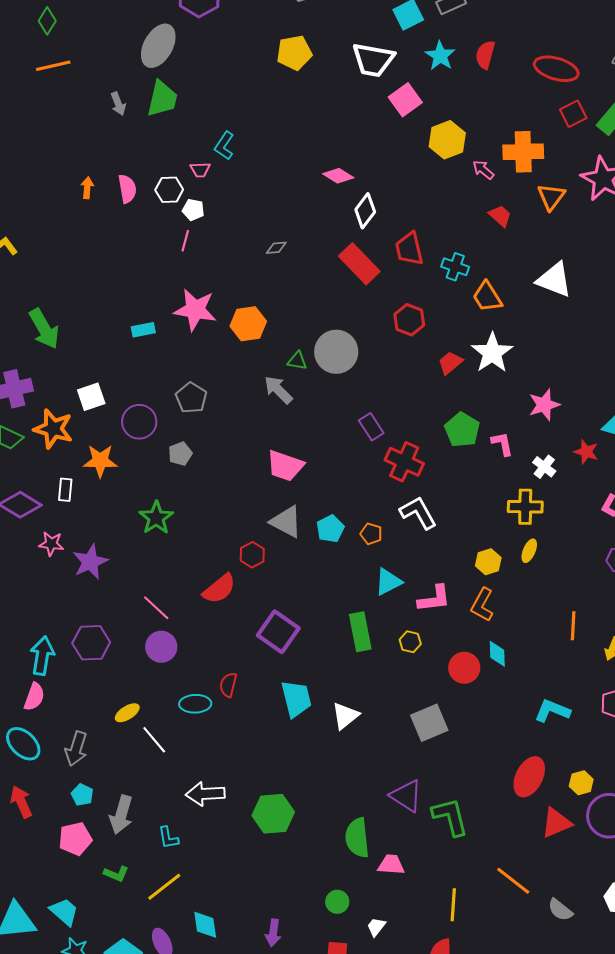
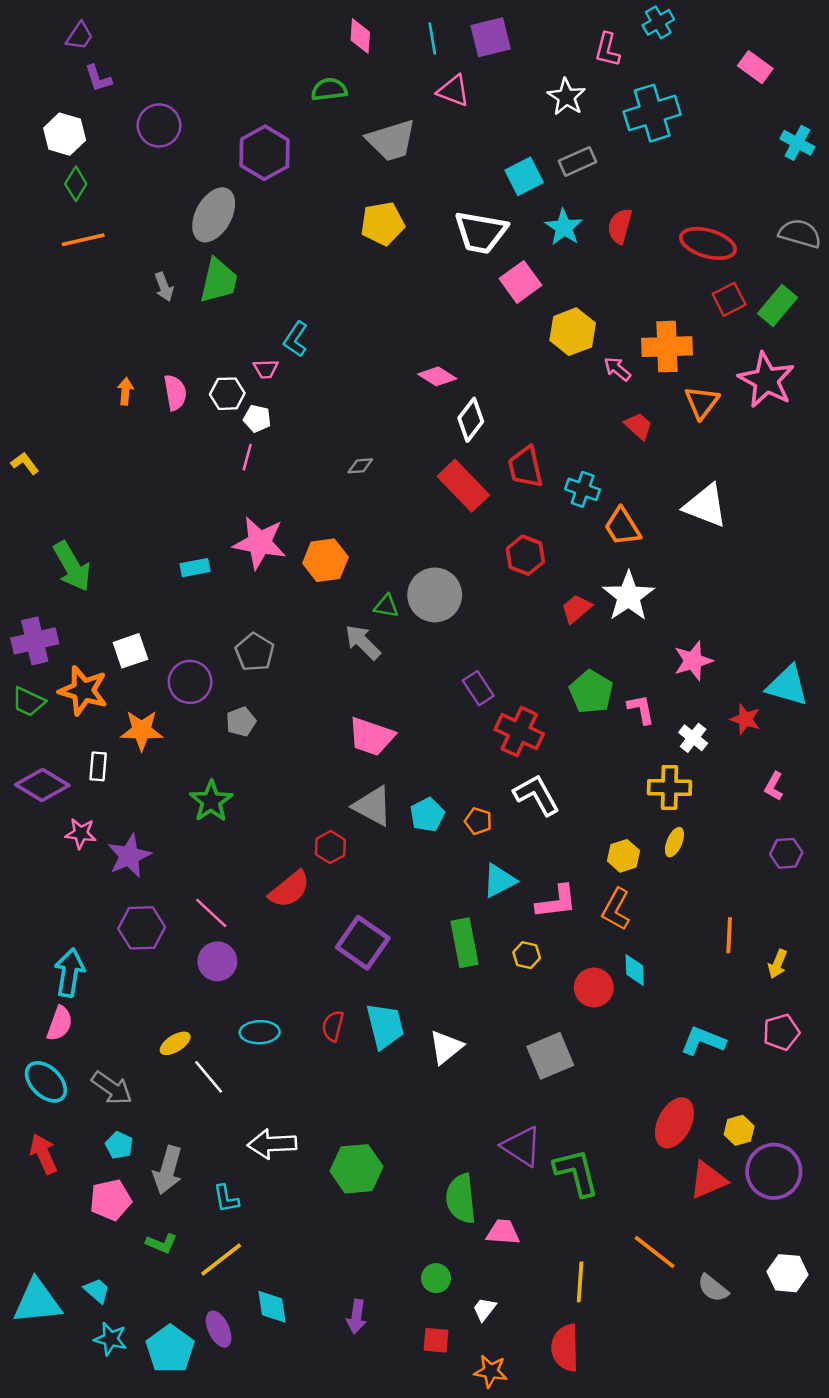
purple hexagon: (91, 643) -> (142, 928), moved
red semicircle: (228, 685) -> (333, 1026), moved
gray arrow: (76, 749) -> (112, 1088), turned -72
cyan trapezoid: (64, 912) -> (97, 1291), size x0.7

